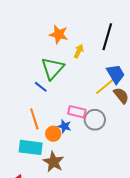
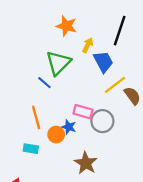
blue trapezoid: (116, 74) -> (103, 62), moved
cyan rectangle: (31, 147) -> (31, 149), size x0.6
brown star: (53, 162) -> (86, 163), moved

